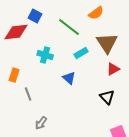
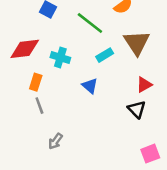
red diamond: (16, 32) -> (25, 49), moved
red triangle: (113, 69) -> (144, 85), moved
orange rectangle: (14, 75) -> (36, 82), moved

